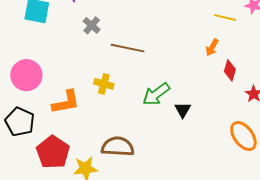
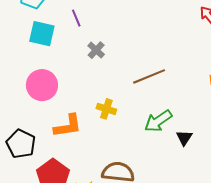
brown line: (128, 48) -> (149, 76), moved, turned -36
pink circle: (26, 75) -> (42, 85), moved

